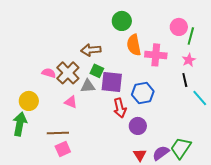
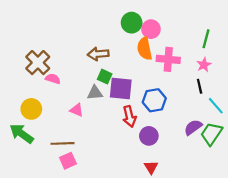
pink circle: (179, 27) -> (151, 29), moved
brown cross: (68, 73) -> (38, 63), moved
green arrow: (20, 124) -> (22, 134), turned -65
green trapezoid: (181, 148) -> (211, 134), moved
purple semicircle: (161, 153) -> (193, 127), moved

